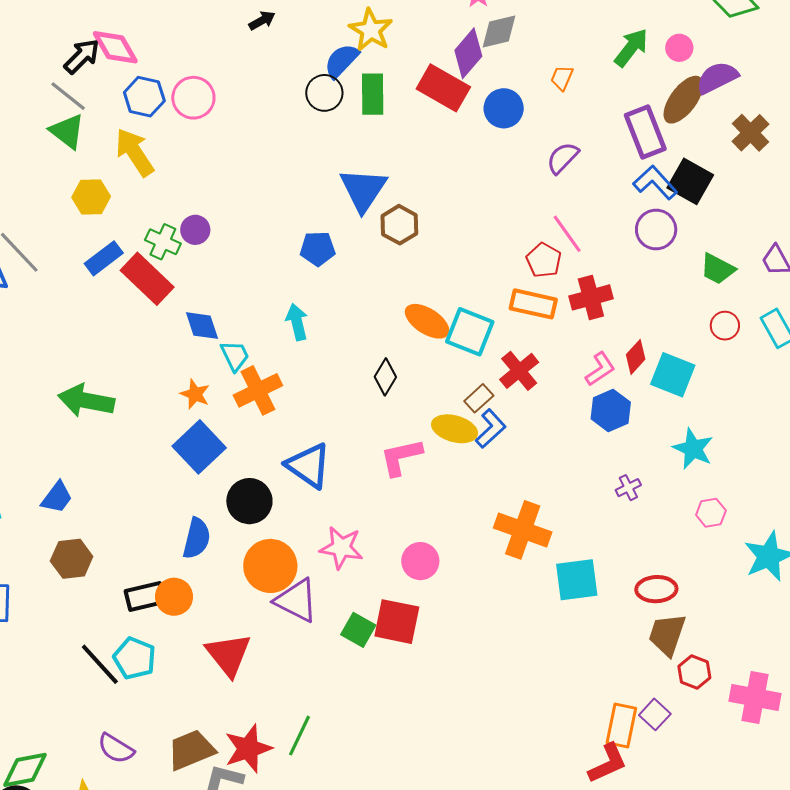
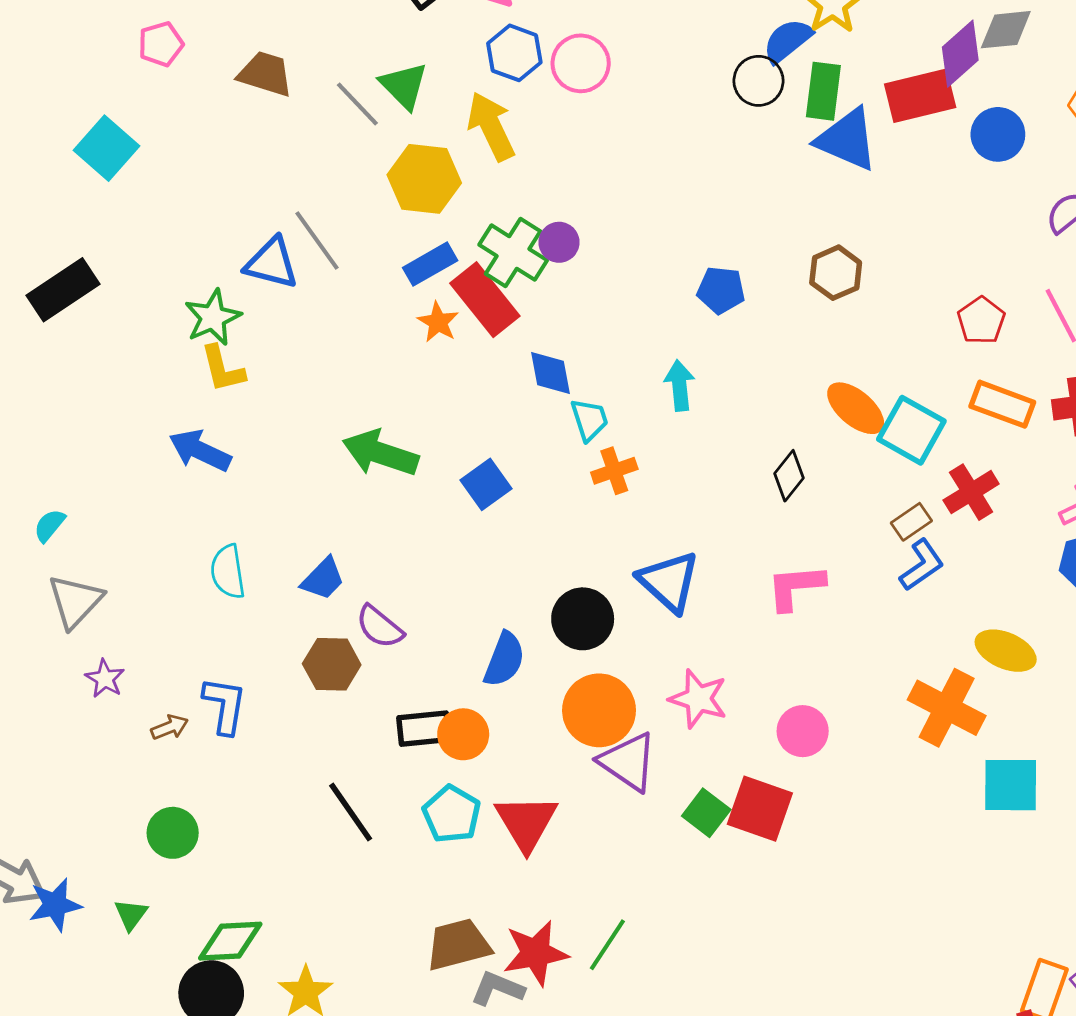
red rectangle: (443, 88) -> (920, 96), turned -51
gray line: (68, 96) -> (357, 104), moved
blue triangle: (363, 190) -> (847, 139), moved, turned -48
yellow hexagon: (91, 197) -> (424, 179), size x1.4
green cross: (163, 242) -> (513, 253), size x1.4
red pentagon: (544, 260) -> (981, 321), moved
orange cross: (258, 390) -> (614, 471), size x0.7
orange star: (195, 394) -> (438, 322), moved
yellow ellipse: (455, 429) -> (1006, 651), moved
blue square: (199, 447) -> (486, 484), moved, size x0.7
cyan pentagon: (135, 658) -> (452, 814), moved
purple semicircle: (116, 748) -> (380, 627), moved

